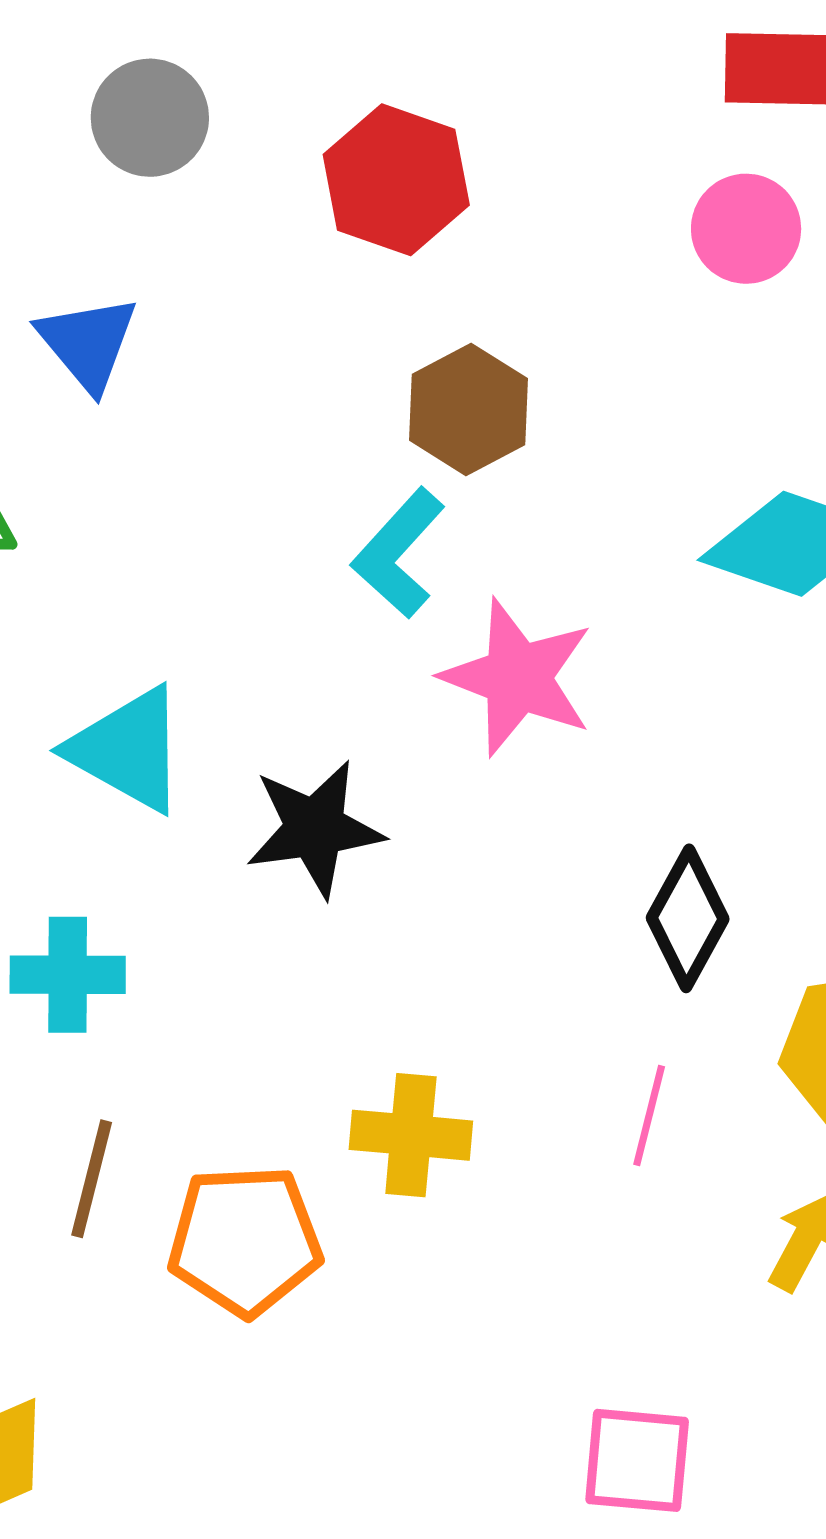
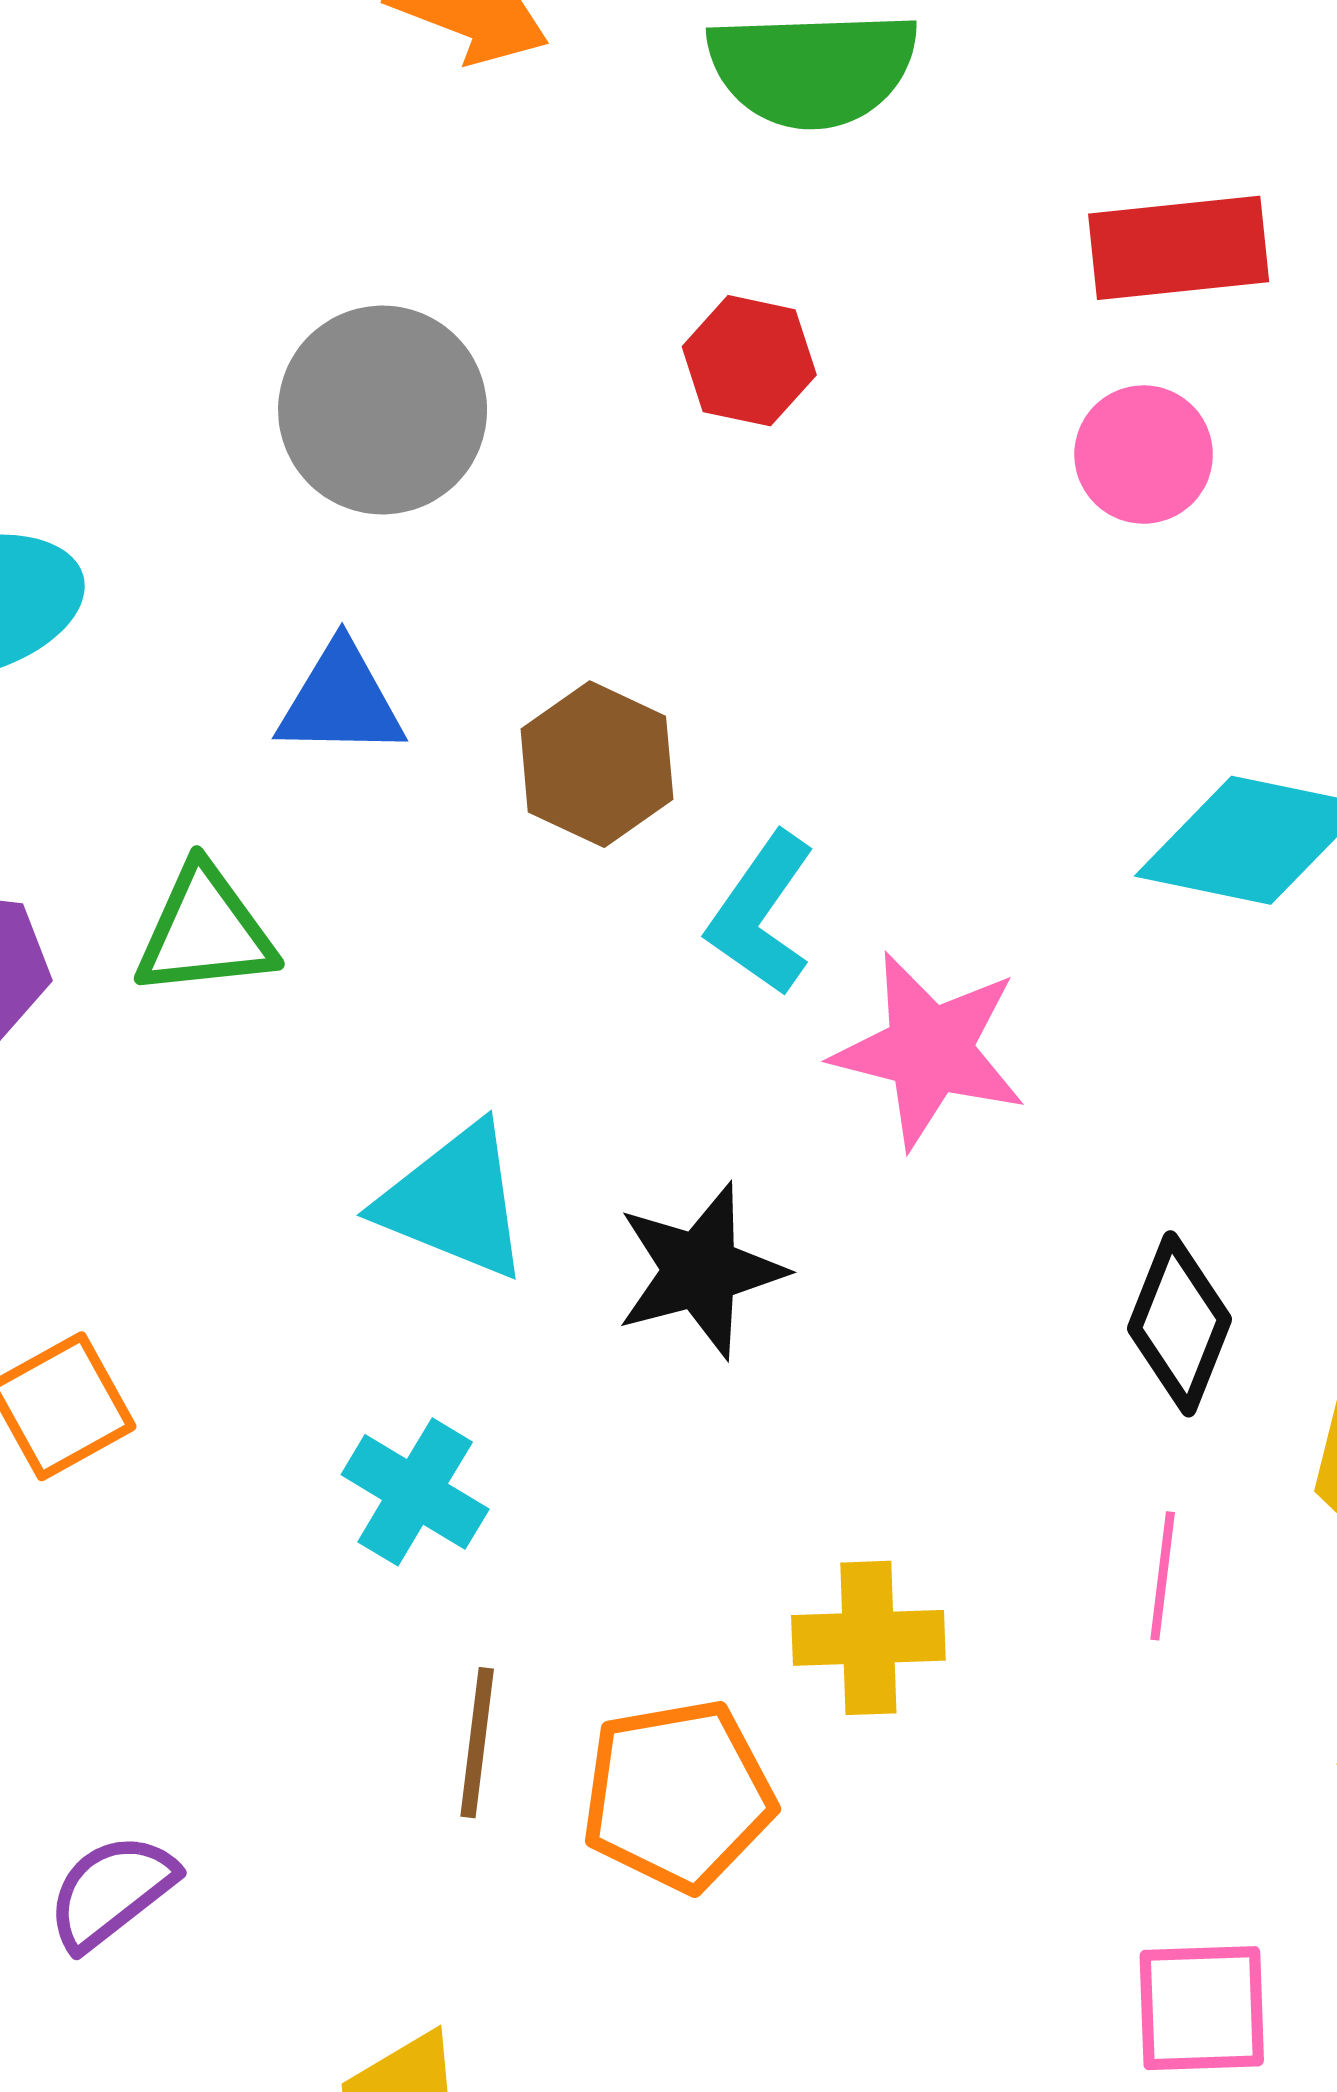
gray circle: (150, 118) -> (383, 410), size x1.4
red hexagon: (396, 180) -> (749, 361), moved, size x0.7
blue triangle: (88, 343) -> (341, 701), turned -42
brown hexagon: (469, 409) -> (597, 764), moved
cyan cross: (68, 975) -> (415, 1492), turned 38

